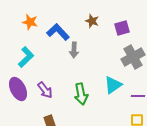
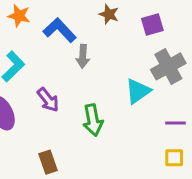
cyan triangle: (113, 85) -> (138, 91), moved
purple arrow: (45, 90) -> (48, 100), moved

